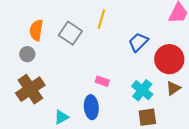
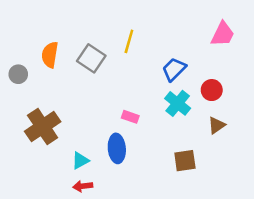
gray circle: (27, 54) -> (18, 74), moved
red circle: (169, 59) -> (212, 90), size x0.6
cyan cross: (142, 90) -> (178, 103), moved

